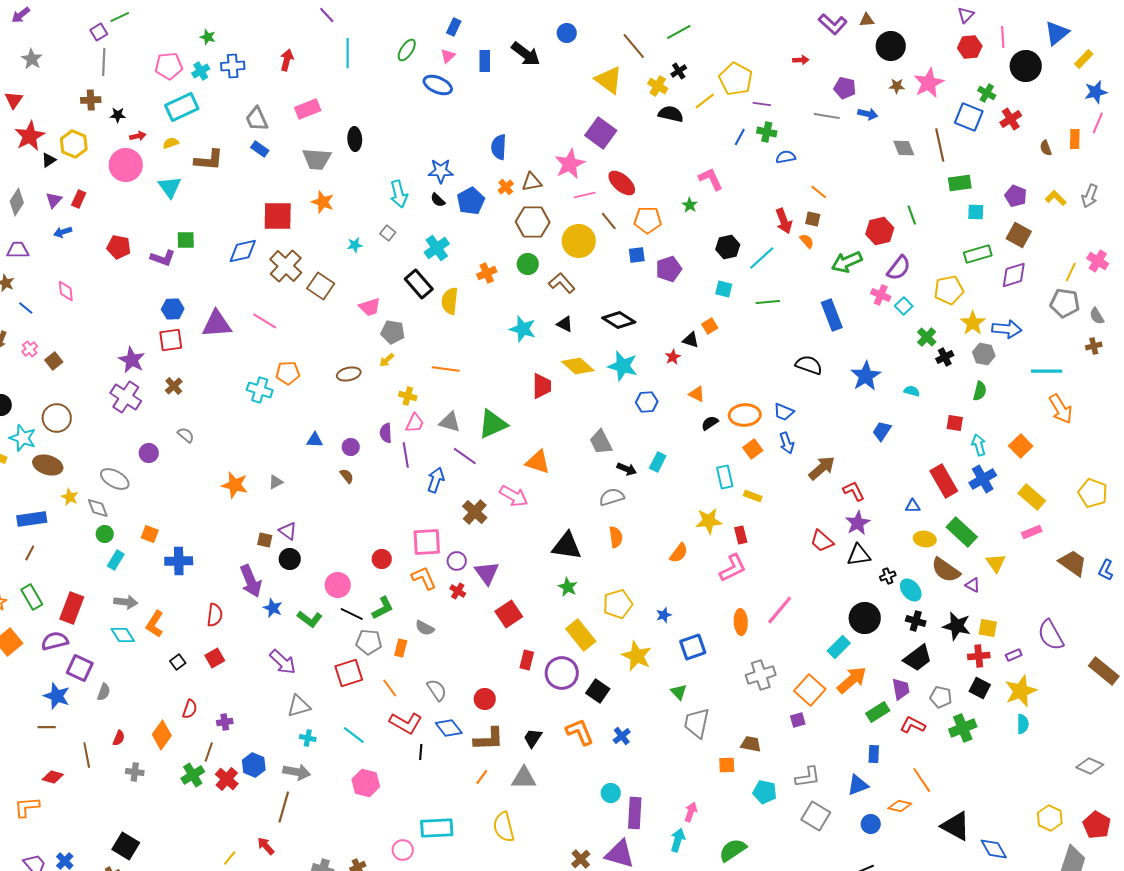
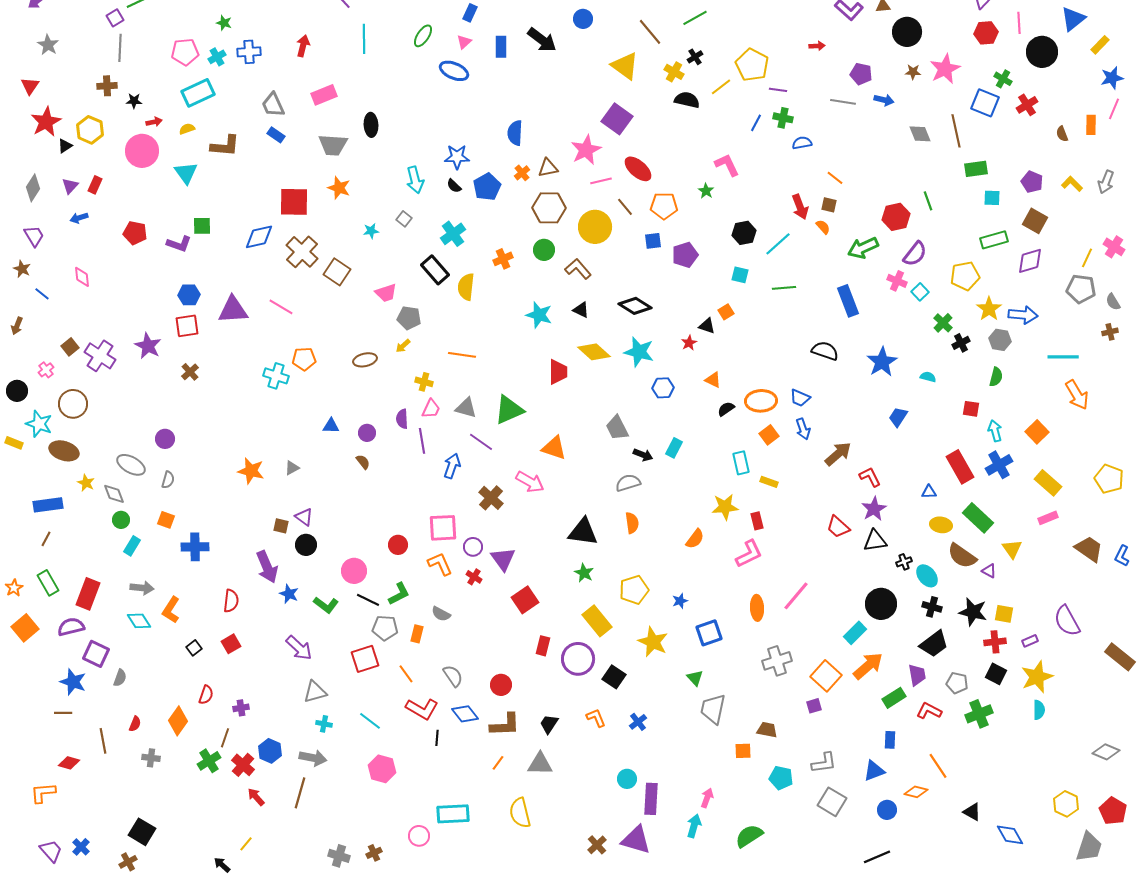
purple trapezoid: (18, 250) -> (34, 236), turned 60
pink cross: (30, 349) -> (46, 370), moved
purple cross: (126, 397) -> (100, 356), moved
gray semicircle: (186, 435) -> (168, 480), moved, turned 66
orange L-shape: (580, 732) -> (596, 718), size x0.7
black triangle: (956, 826) -> (972, 812), size x0.6
red arrow: (266, 846) -> (256, 797), moved

